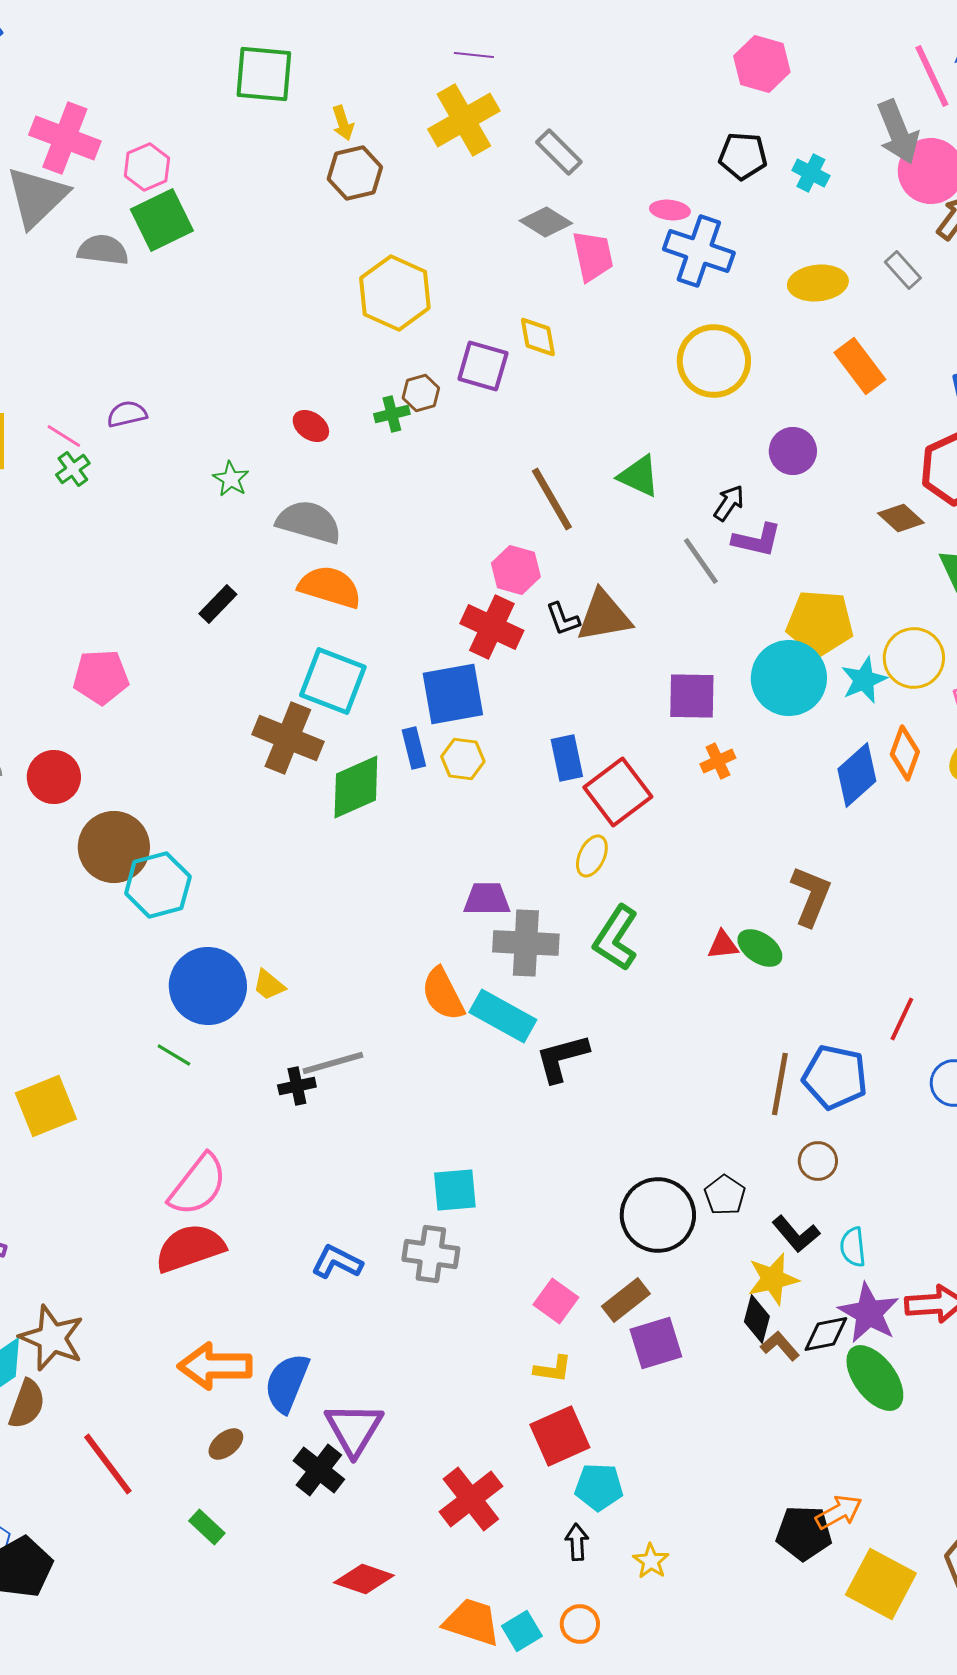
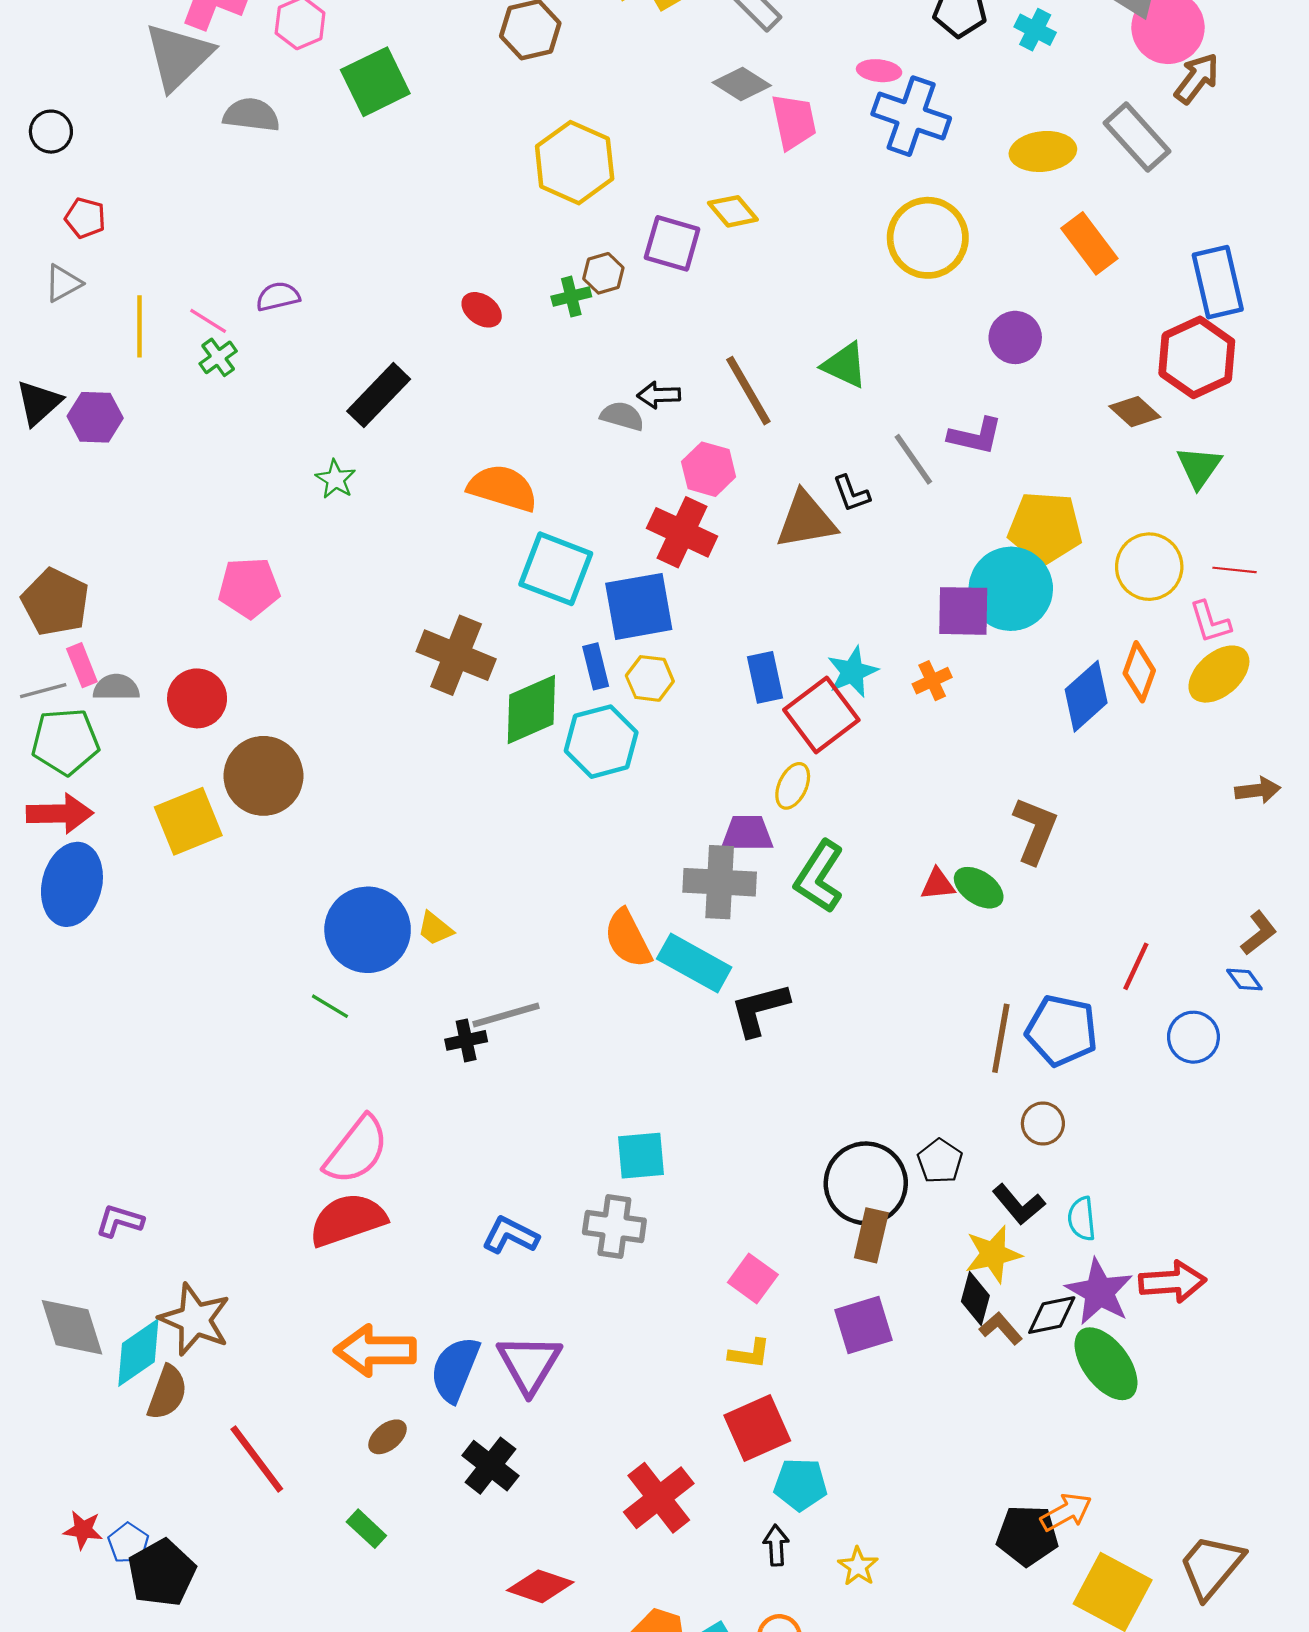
green square: (162, 220) -> (375, 82), moved
gray rectangle: (903, 270) -> (1137, 137), size x1.6
yellow diamond: (538, 337) -> (733, 211), turned -30
green star: (231, 479) -> (335, 479), moved
black arrow: (729, 503) -> (659, 395), moved, turned -126
gray semicircle: (309, 522) -> (622, 416), moved, size x0.6
black rectangle: (218, 604) -> (379, 395), moved, size x1.5
black L-shape: (563, 619) -> (851, 494), moved
cyan star: (864, 680) -> (852, 672), moved
cyan square: (333, 681) -> (556, 569), moved
purple square: (692, 696) -> (963, 611), moved
cyan hexagon: (158, 885) -> (601, 742), moved
purple trapezoid: (487, 899) -> (747, 833), moved
yellow square: (46, 1106) -> (188, 821), moved
brown rectangle: (626, 1300) -> (871, 1235), moved, turned -39
purple triangle: (354, 1429) -> (529, 1364), moved

